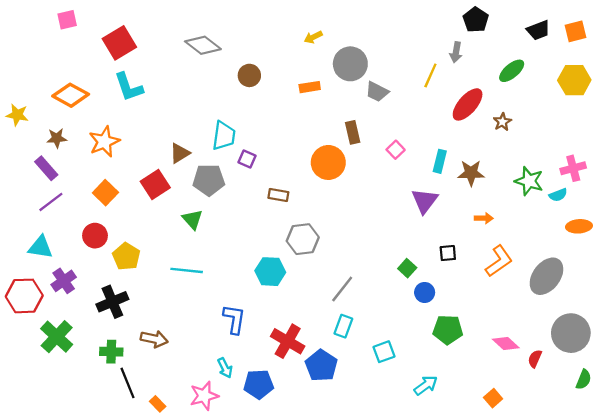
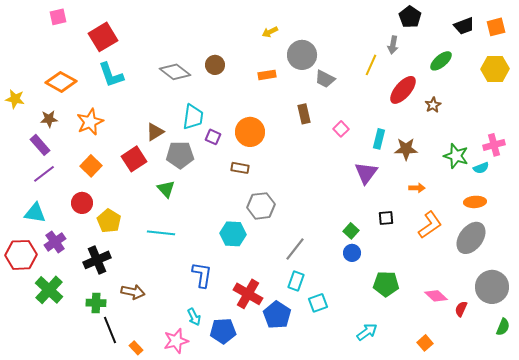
gray diamond: (203, 45) -> (175, 72), moved
orange circle: (328, 162) -> (250, 132), moved
orange ellipse: (579, 226) -> (475, 202), moved
blue circle: (425, 292) -> (352, 253), moved
cyan square: (384, 352) -> (318, 303), moved

